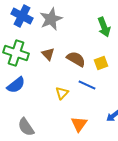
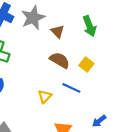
brown triangle: (48, 54) -> (58, 31), moved
yellow square: (101, 63) -> (86, 65), turned -32

